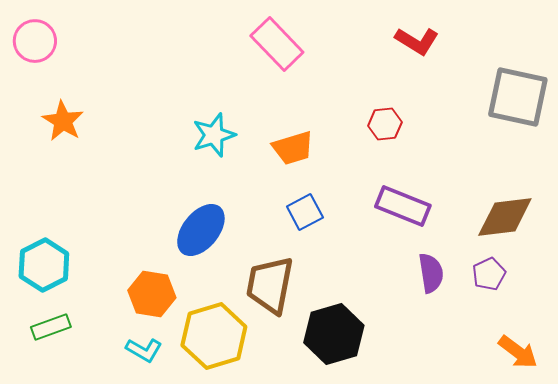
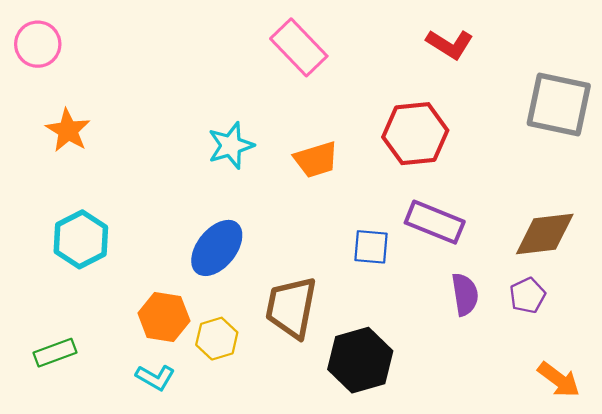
red hexagon: (385, 124) -> (415, 134), size x1.8
blue square: (305, 212) -> (371, 247), moved, turned 33
cyan hexagon: (44, 265) -> (81, 239), moved
yellow hexagon: (214, 336) -> (217, 339), moved, size x0.6

